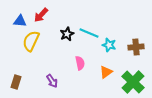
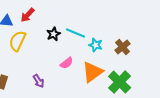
brown cross: (136, 47) -> (123, 47), turned -35
pink semicircle: (80, 63) -> (67, 63), turned 64
orange triangle: (106, 72) -> (93, 72), size x1.6

